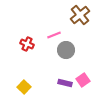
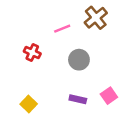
pink line: (54, 35) -> (62, 29), moved
pink square: (83, 80) -> (109, 96), moved

